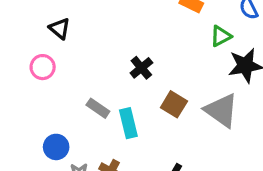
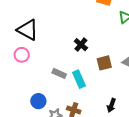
black triangle: (60, 28) -> (28, 30), size x1.6
brown square: (174, 104) -> (104, 63), turned -35

